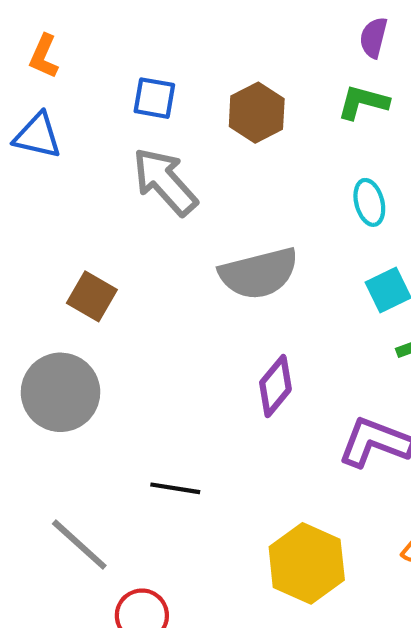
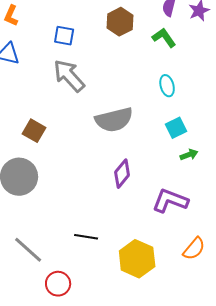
green L-shape: (363, 102) -> (164, 38), turned 40
brown hexagon: (257, 113) -> (120, 22), moved
black line: (175, 488) -> (86, 237), moved

